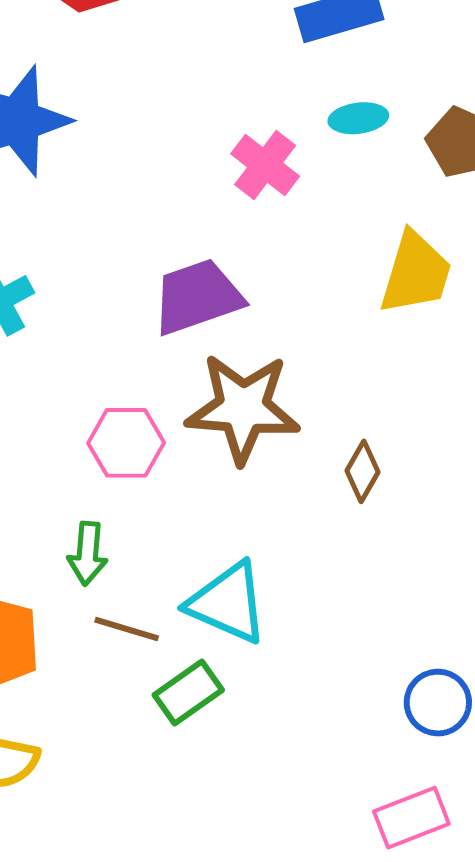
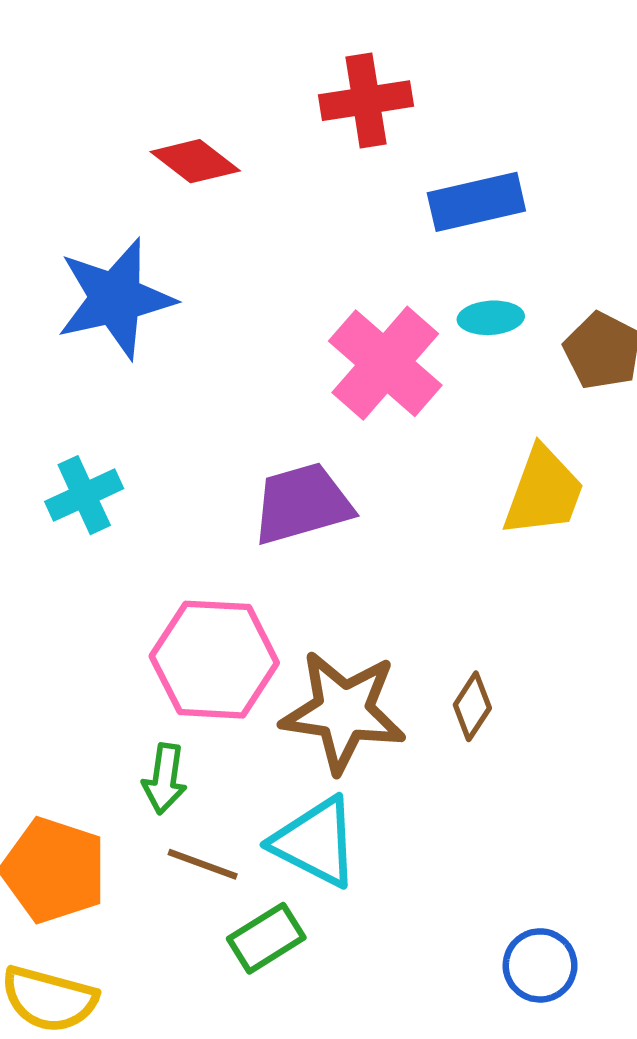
pink cross: (265, 165) -> (385, 363), size x1.5
brown star: (243, 408) -> (343, 712), moved
pink hexagon: (126, 443) -> (214, 660), size x1.5

